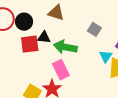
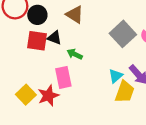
gray square: (94, 29) -> (123, 34), moved, size x1.6
green arrow: (65, 47) -> (75, 54), size x0.6

